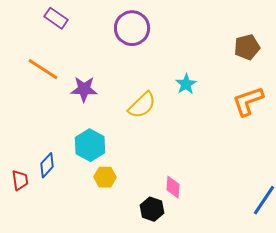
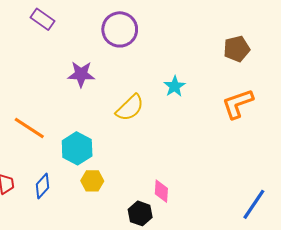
orange line: (43, 69) -> (29, 128), moved
purple star: (84, 89) -> (81, 74), moved
blue diamond: (47, 165) -> (42, 186), moved

